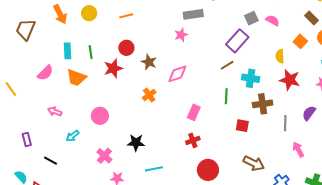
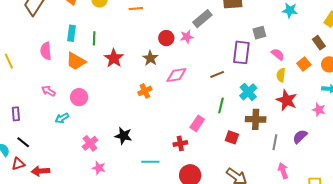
gray rectangle: (193, 14) -> (202, 19), turned -42
pink semicircle: (273, 20) -> (278, 54), moved
purple rectangle: (237, 41) -> (241, 52), turned -45
red circle: (126, 48) -> (166, 38), moved
brown line: (227, 65) -> (217, 74), moved
red star: (113, 68) -> (114, 58), turned -30
pink semicircle: (45, 73) -> (46, 51), turned 120
cyan cross: (251, 78) -> (248, 92), turned 30
pink rectangle: (194, 112) -> (197, 123), moved
pink circle: (100, 116) -> (79, 97), moved
black line: (51, 161) -> (23, 142), moved
cyan line: (154, 169) -> (150, 162), moved

